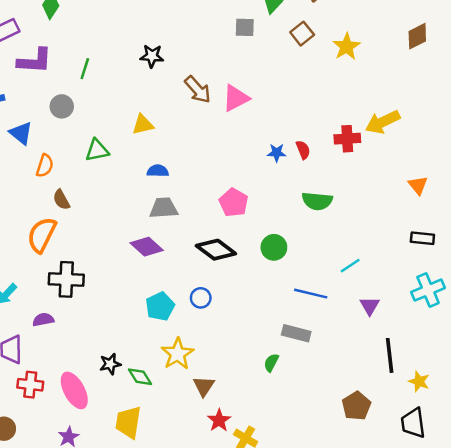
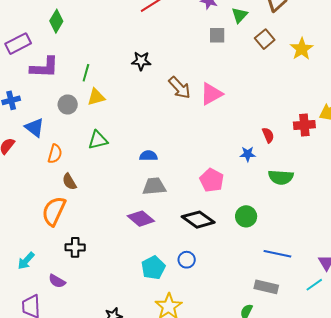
yellow triangle: (143, 124) -> (96, 97), moved
blue star: (277, 153) -> (248, 154), moved
cyan line: (350, 266) -> (314, 285), moved
black cross: (66, 279) -> (75, 247), size x0.7
purple semicircle: (43, 320) -> (57, 281), turned -138

